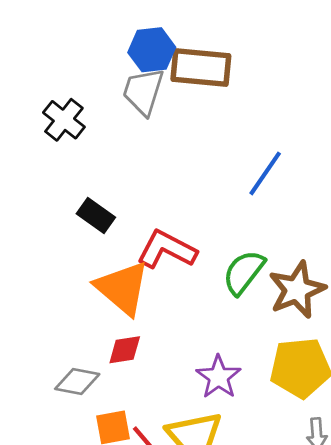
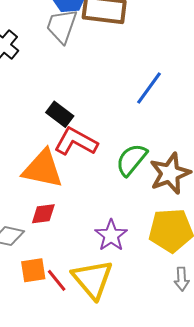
black rectangle: (96, 215) -> (60, 114), moved
orange triangle: (122, 288) -> (43, 169), turned -30

